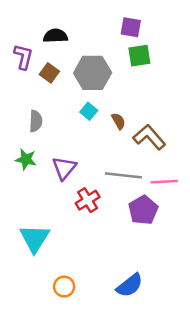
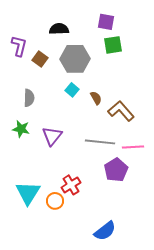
black semicircle: (55, 36) -> (59, 29), moved
red cross: (88, 200) -> (71, 185), moved
orange circle: (64, 287) -> (55, 201), moved

